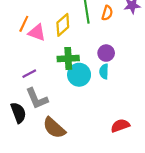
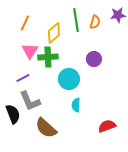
orange line: (24, 24) -> (25, 23), moved
pink triangle: (37, 32) -> (30, 51), moved, turned 42
green cross: (68, 58) -> (48, 57), moved
cyan semicircle: (104, 71) -> (76, 105), moved

